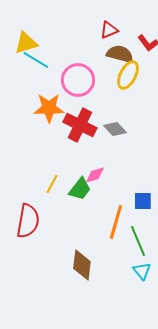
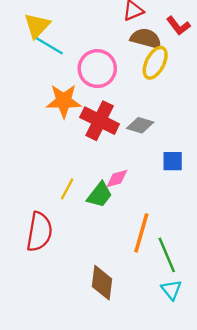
yellow triangle: (26, 43) -> (37, 26), turned -30
gray diamond: (115, 129) -> (140, 125), turned -30
blue square: (143, 201) -> (173, 161), moved

